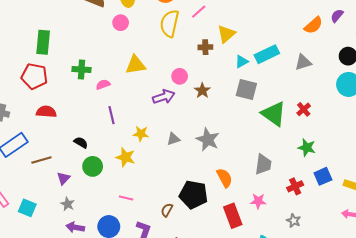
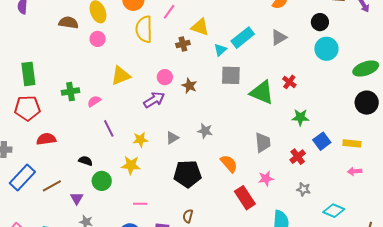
yellow triangle: (226, 34) -> (200, 27), turned -48
gray star: (208, 140) -> (205, 131), size x0.7
black pentagon: (193, 195) -> (187, 174), moved
brown semicircle: (167, 210) -> (188, 216), moved

